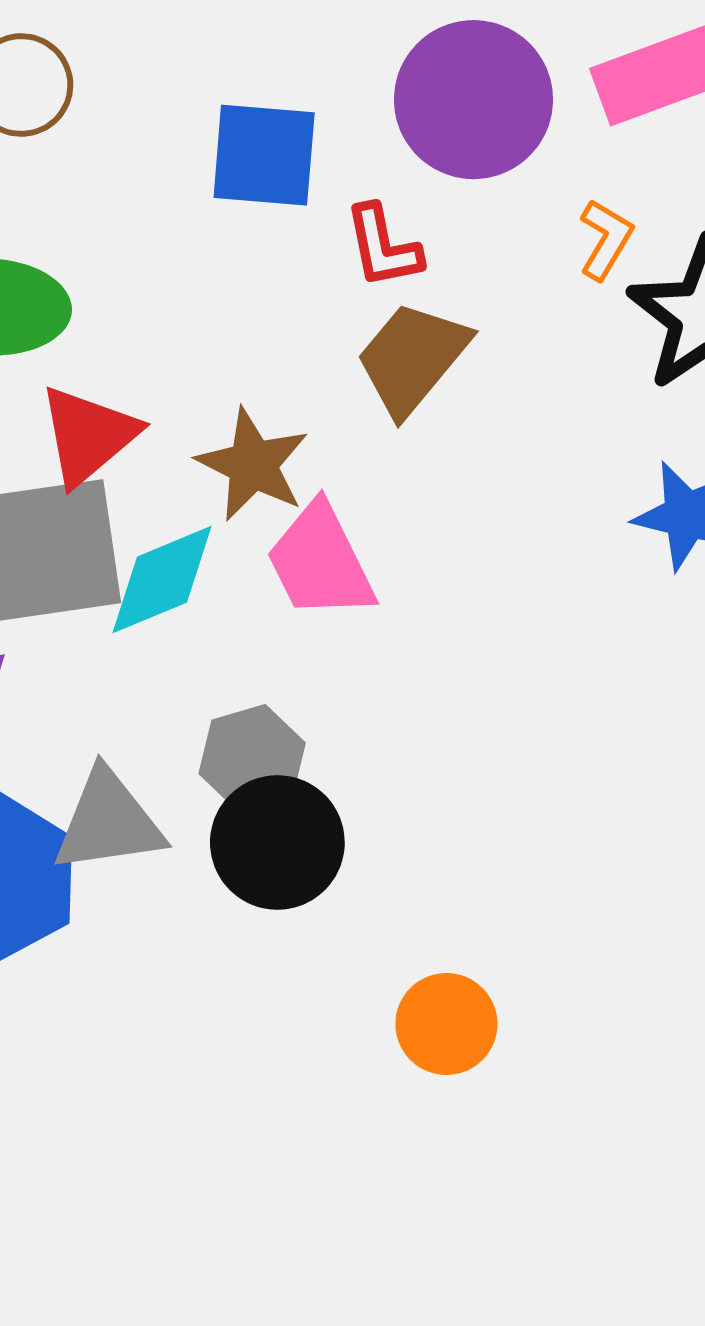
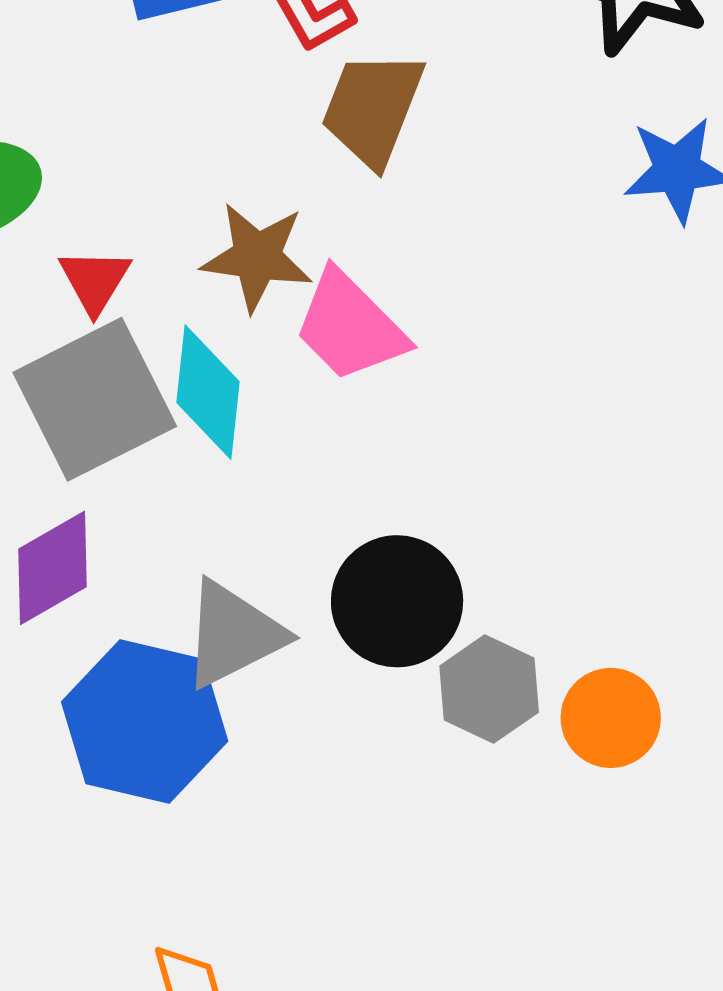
red triangle: (88, 435) -> (95, 281), size x0.7
cyan diamond: (162, 580) -> (208, 392), turned -43
gray hexagon: (252, 758) -> (489, 689), moved

